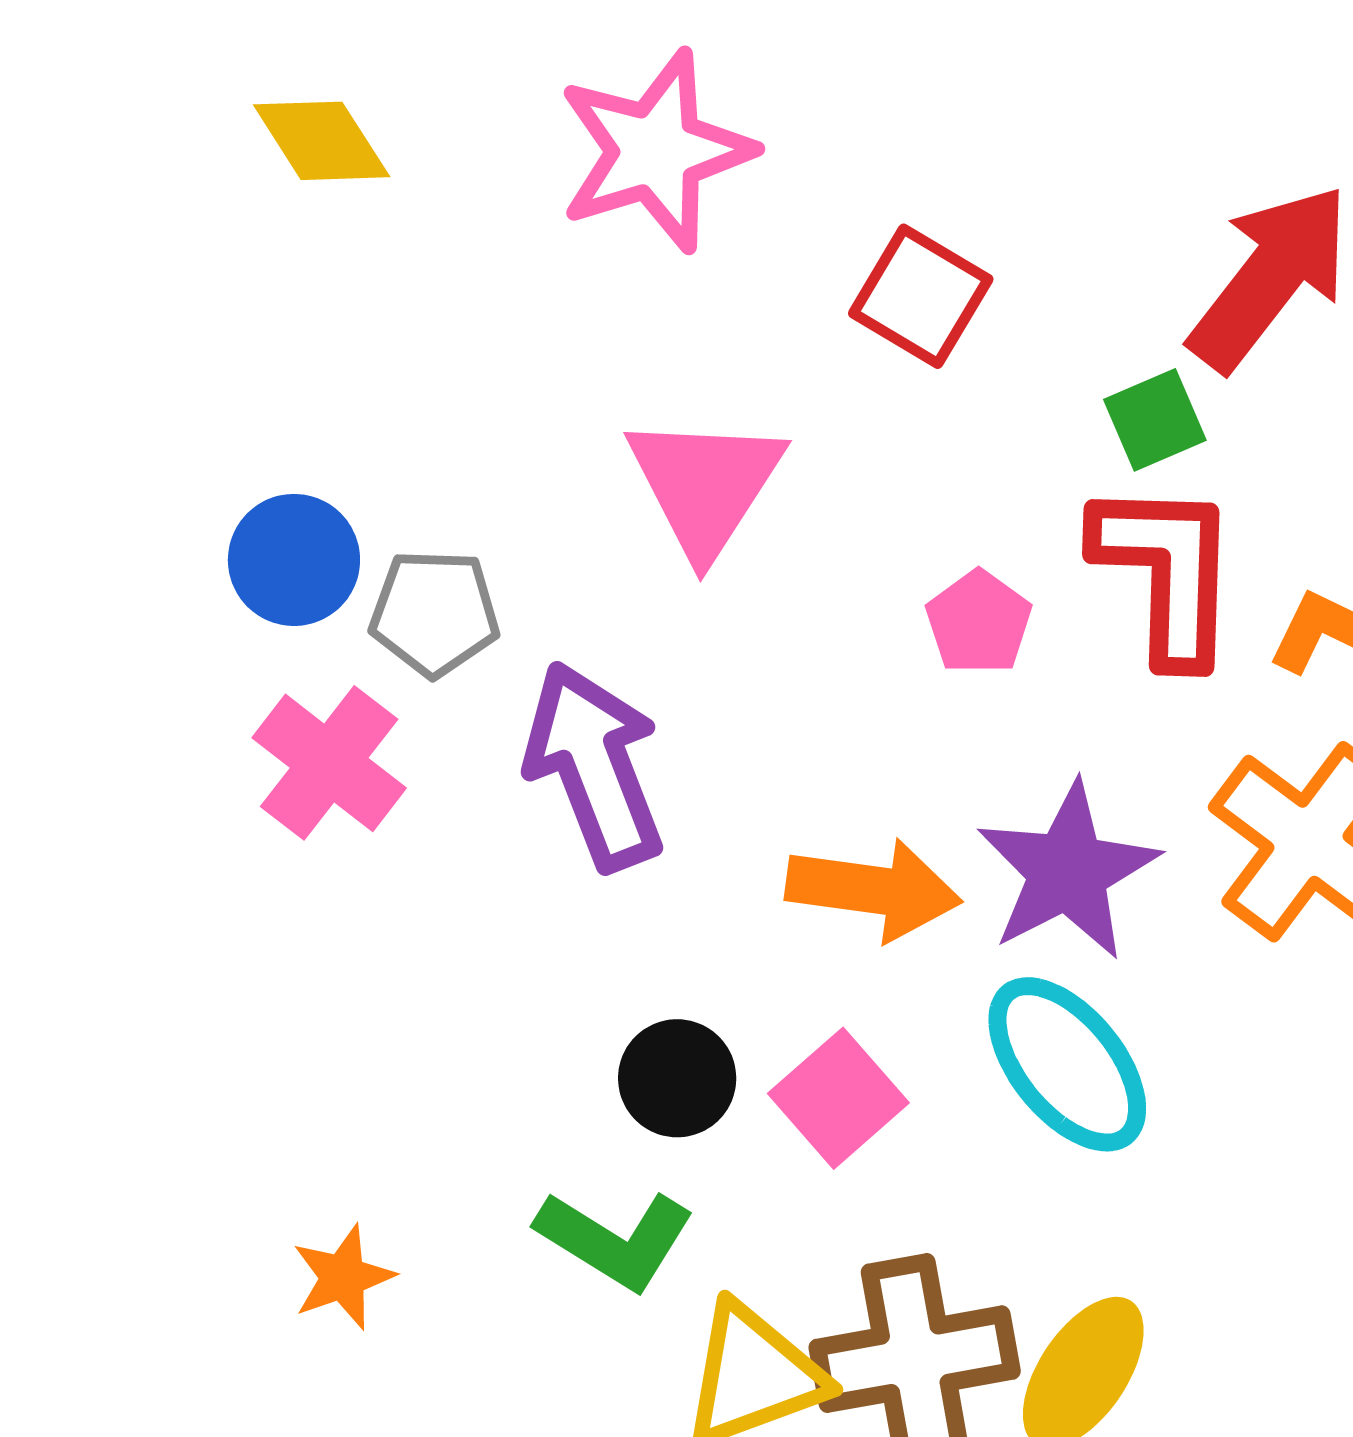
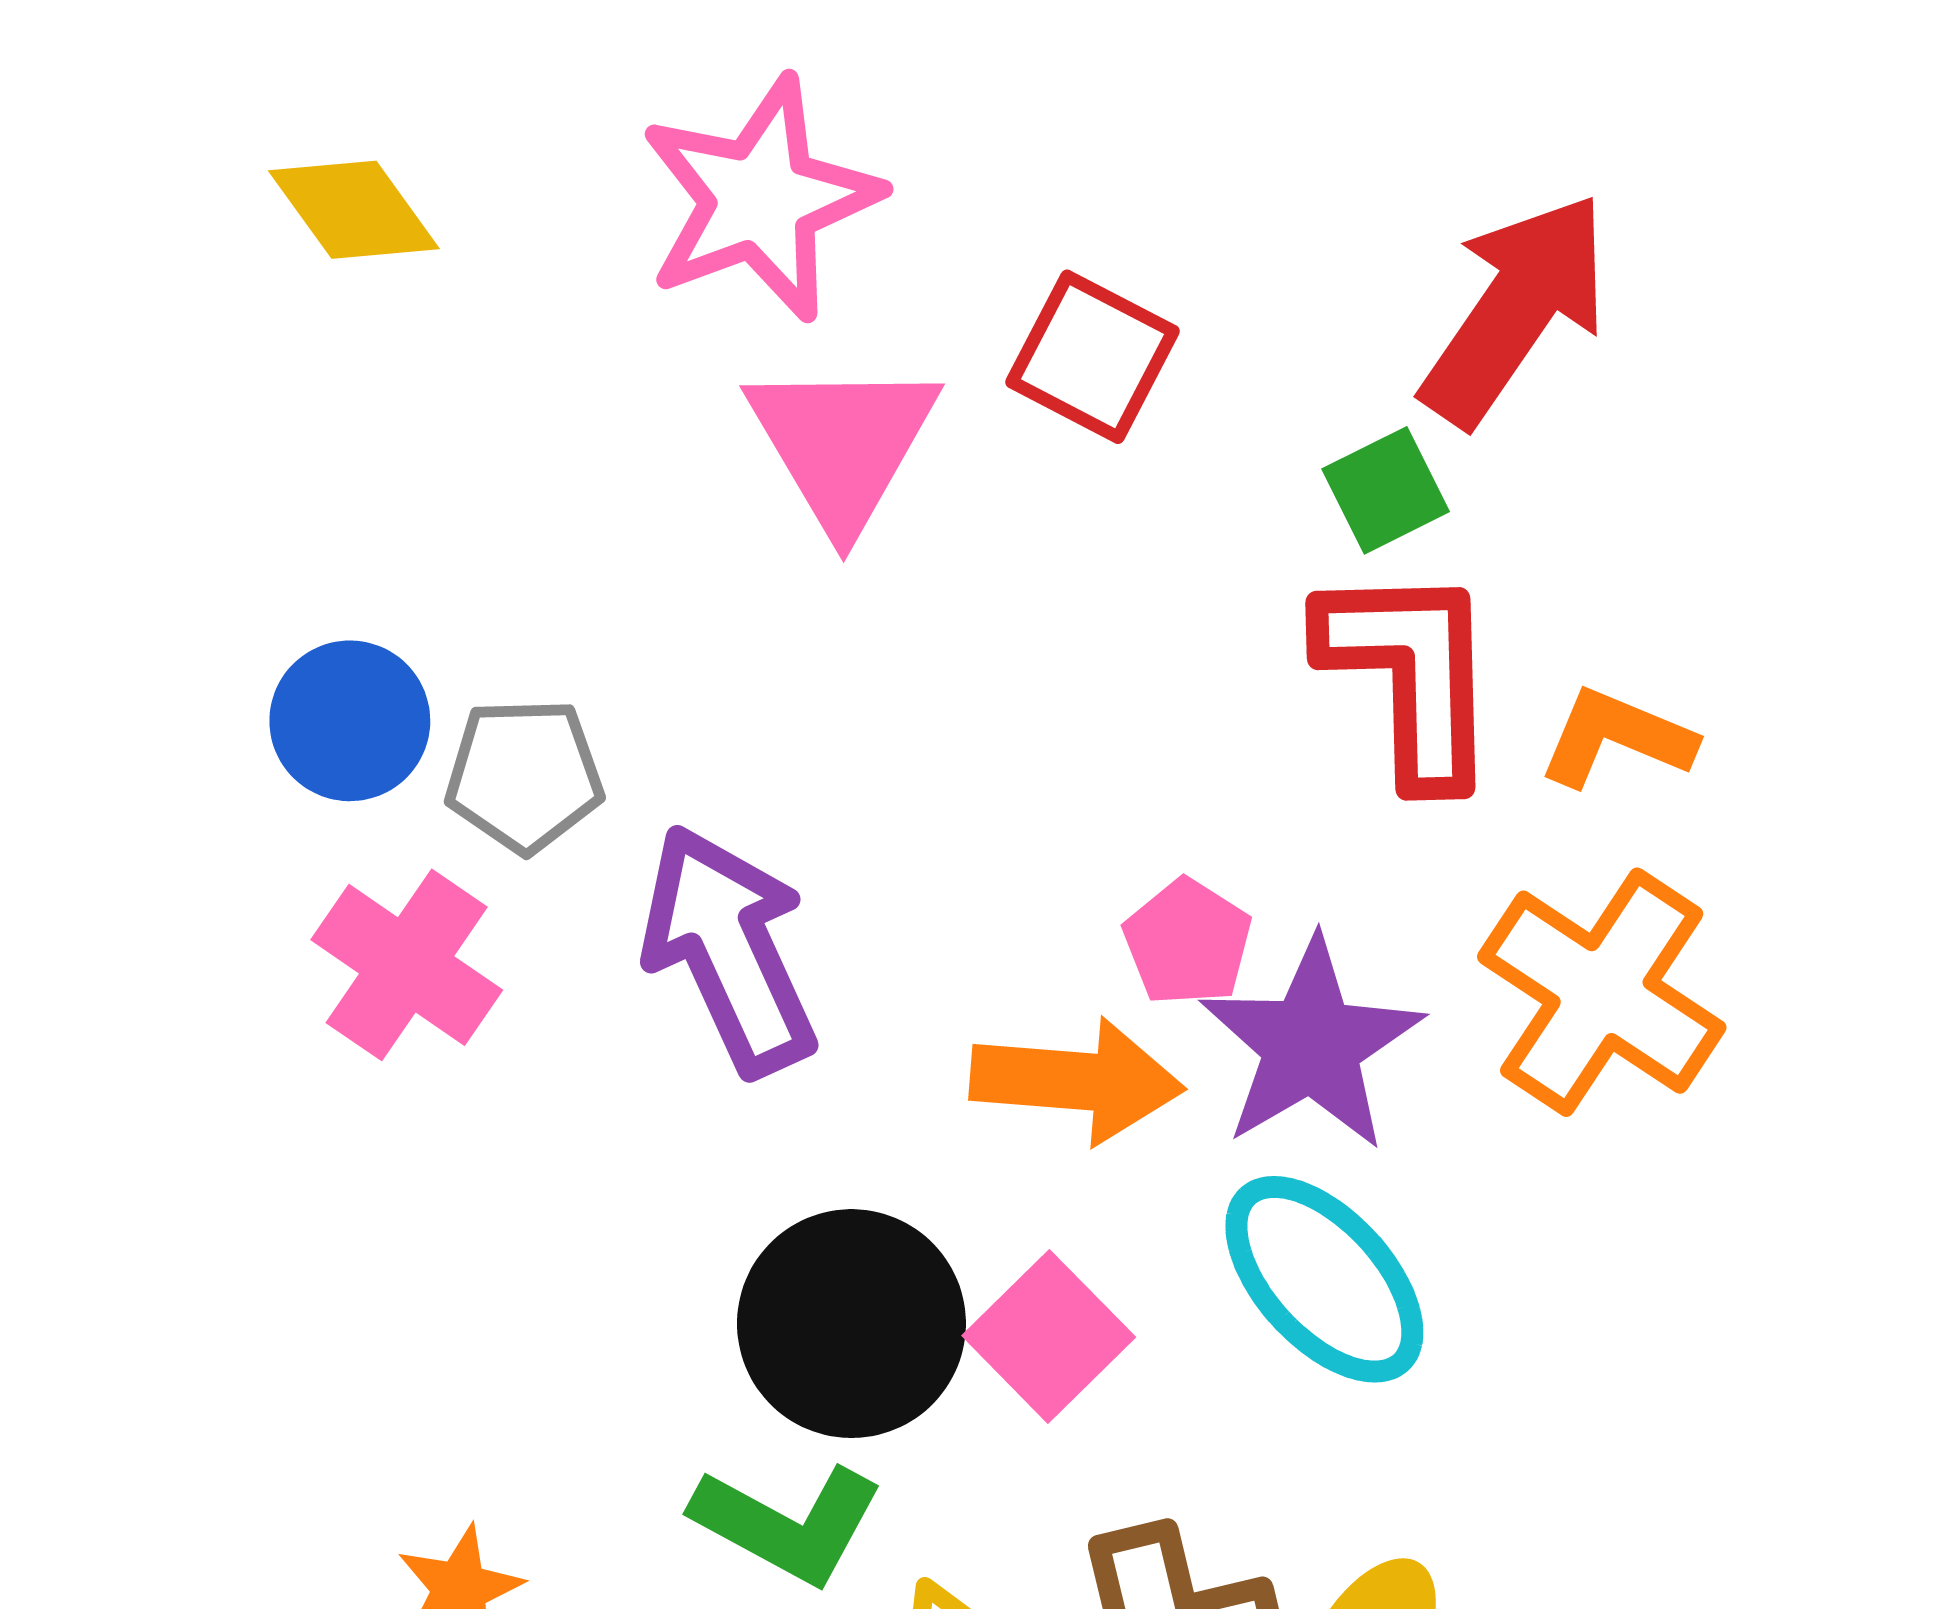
pink triangle: (705, 485) -> (843, 444), moved
pink pentagon: (979, 622) -> (1188, 942), moved
black circle: (677, 1078) -> (851, 1324), size x1.6

